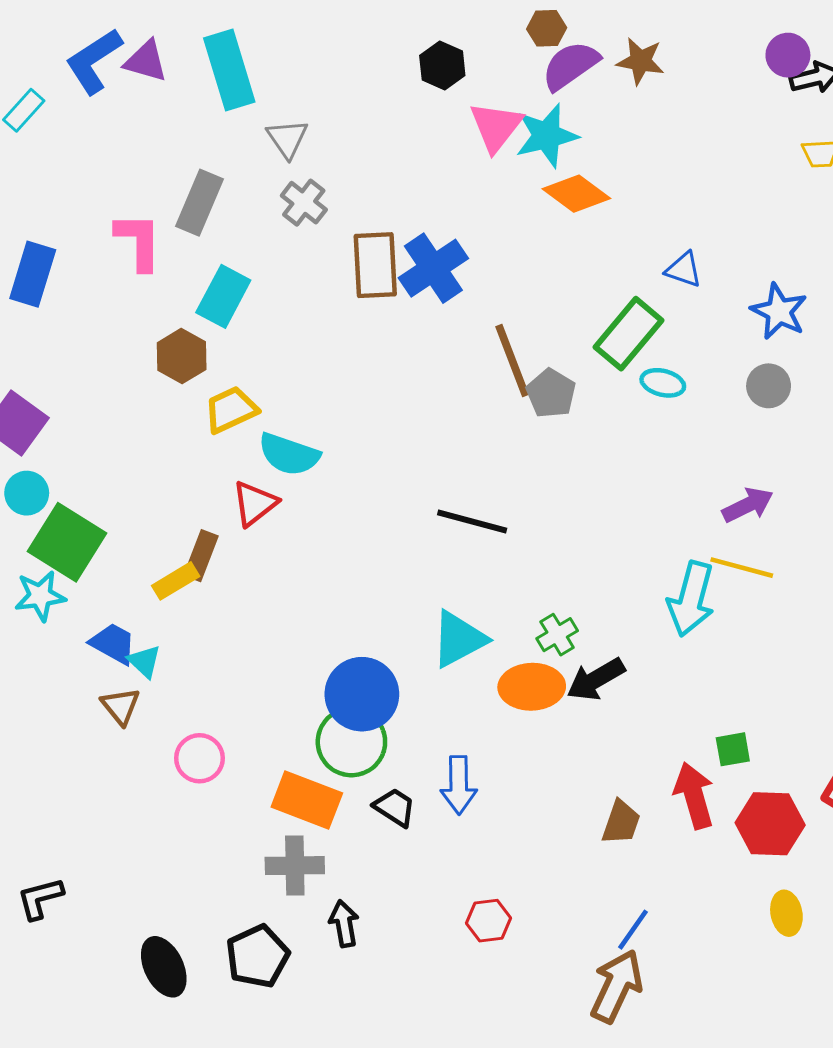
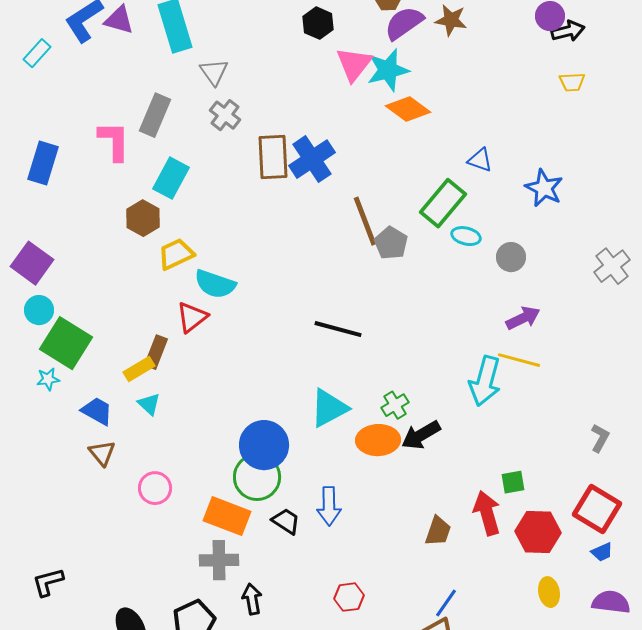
gray circle: (769, 386) -> (511, 257), moved
cyan star: (40, 596) -> (48, 379), size x0.7
cyan triangle: (144, 661) -> (149, 404), moved

